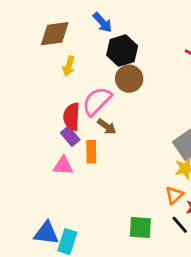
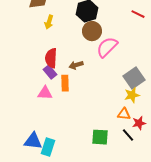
pink semicircle: (97, 101) -> (107, 47), moved
brown arrow: (107, 126) -> (76, 65), turned 128
orange triangle: (174, 195) -> (124, 114), turned 48

